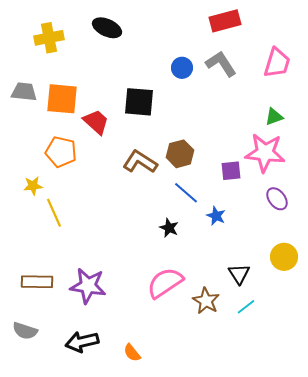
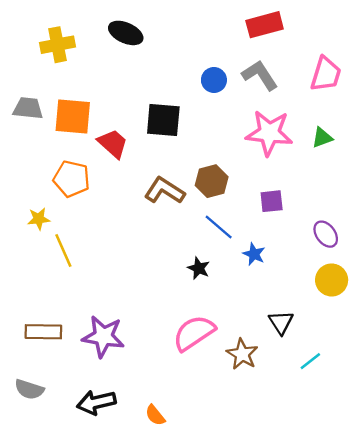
pink star: (265, 153) -> (269, 133), moved
yellow circle: (284, 257) -> (332, 280), moved
cyan line: (246, 307) -> (310, 361), moved

